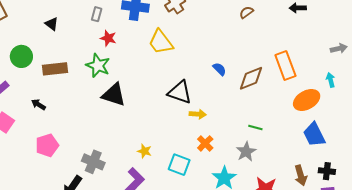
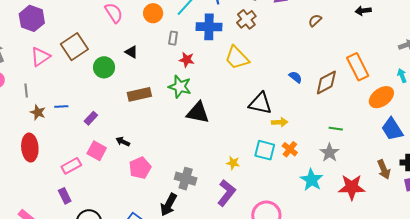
green circle: (21, 56) -> (104, 67), moved
black arrow: (38, 105) -> (123, 142), moved
cyan square: (179, 165) -> (265, 150), moved

